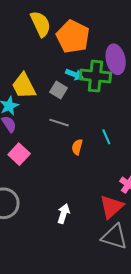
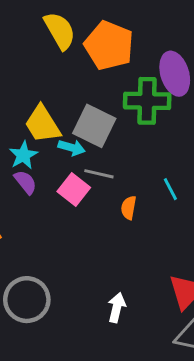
cyan arrow: (74, 74) -> (72, 148), moved
gray square: (59, 90) -> (94, 126), size x1.6
pink square: (19, 154) -> (74, 189), moved

